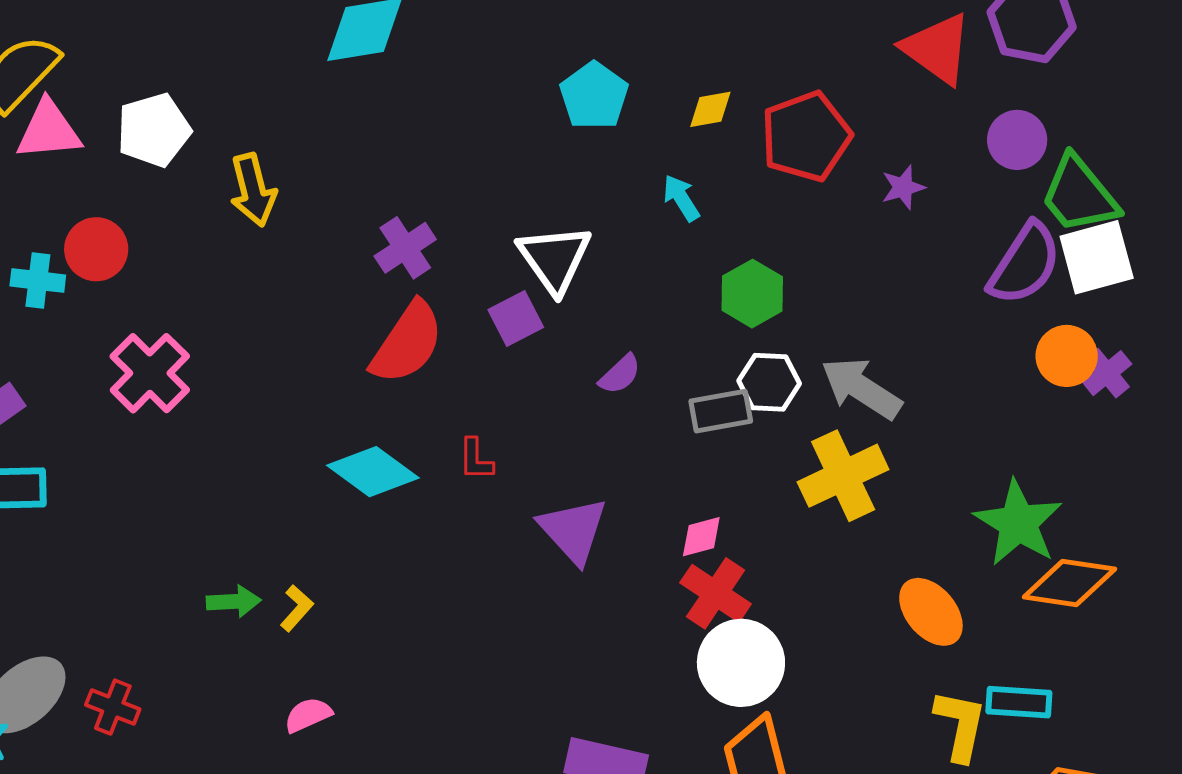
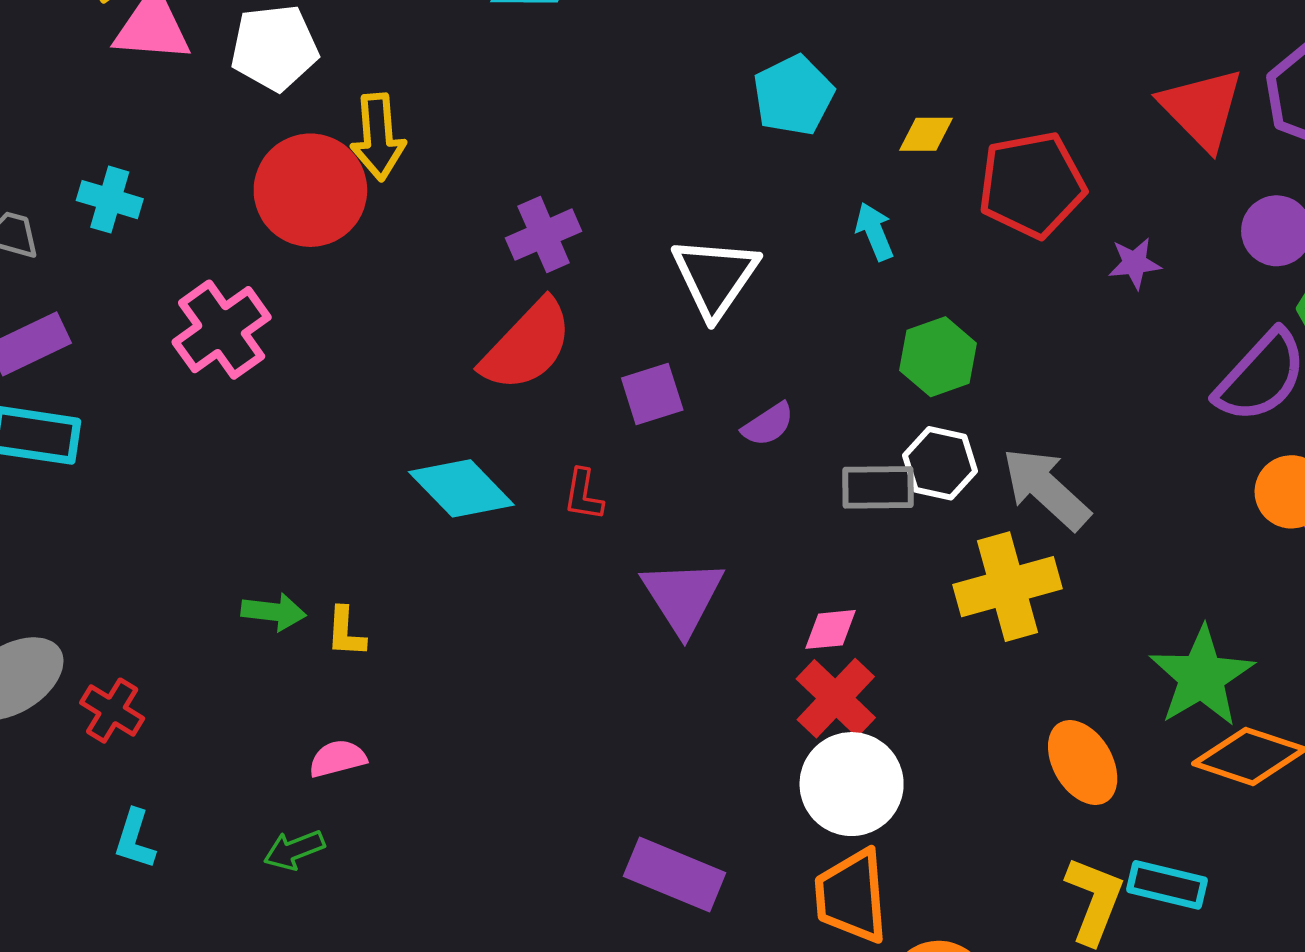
red circle: (96, 249) -> (310, 190), moved, size x1.5
purple square: (516, 318) -> (652, 394), moved
yellow L-shape: (297, 608) -> (346, 632), turned 132

